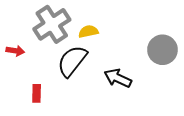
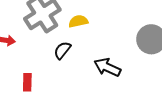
black semicircle: (72, 61) -> (62, 50), size x0.6

